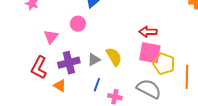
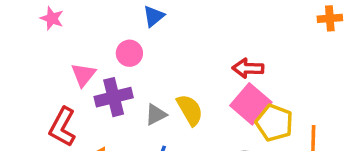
pink square: (150, 53) -> (251, 104), turned 30
purple cross: (69, 63) -> (114, 97), moved

